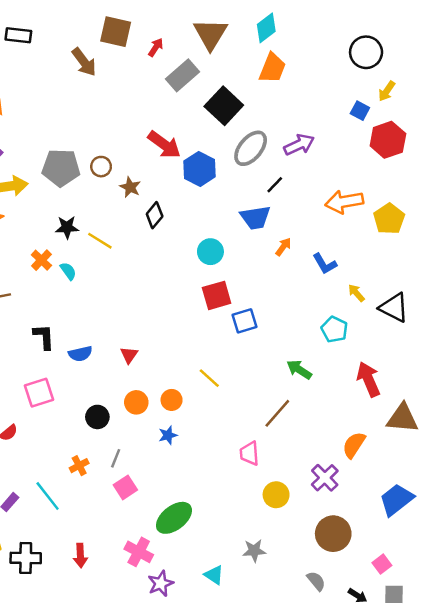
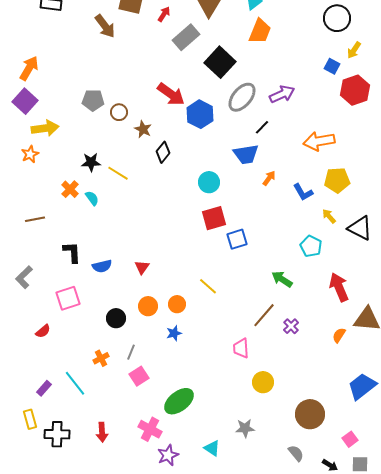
gray pentagon: (61, 168) -> (93, 100), moved, size x0.7
yellow pentagon: (389, 219) -> (337, 180), moved, turned 30
orange semicircle: (354, 445) -> (339, 335), moved, size x0.7
purple cross: (325, 478) -> (291, 326), moved, size x0.7

